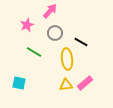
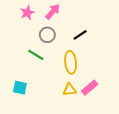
pink star: (27, 25) -> (27, 13), moved
gray circle: (55, 33) -> (47, 35), moved
black line: (81, 42) -> (80, 35), moved, turned -64

